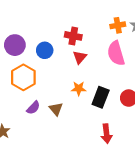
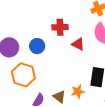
red triangle: (80, 57) -> (78, 44), moved, turned -32
orange star: (79, 89) -> (78, 92), moved

